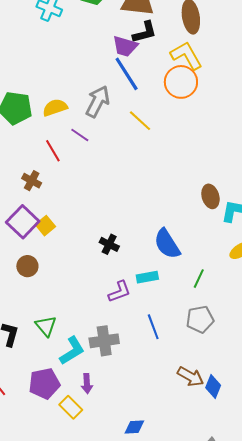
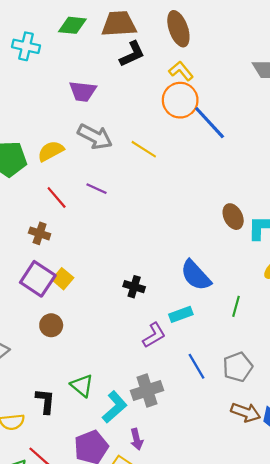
purple trapezoid: (125, 46) -> (83, 91), moved
yellow L-shape: (186, 55) -> (181, 71), size x0.7
blue line: (127, 74) -> (210, 123), moved
gray arrow: (98, 101) -> (95, 137), turned 100
purple line: (80, 135) -> (96, 189), moved
gray pentagon: (200, 319) -> (238, 367), moved

